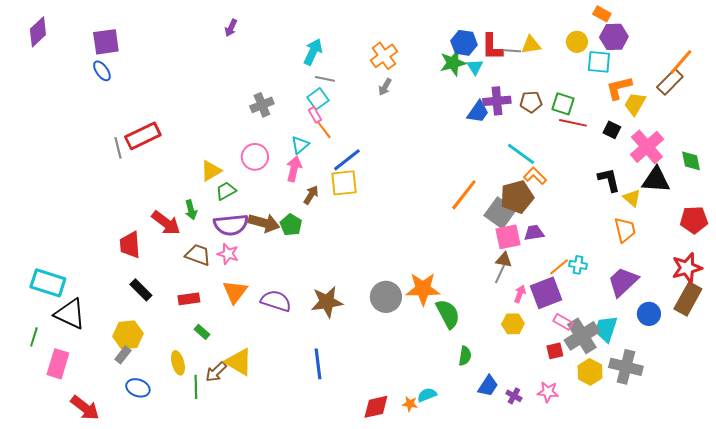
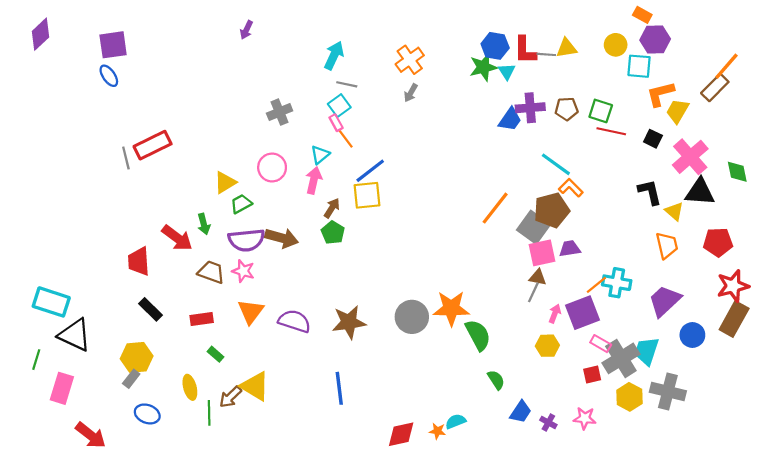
red pentagon: (694, 220) -> (718, 242), moved
green pentagon: (291, 225) -> (333, 233), moved
cyan cross: (578, 265) -> (617, 283), size x1.5
green semicircle: (465, 356) -> (496, 380), turned -42

